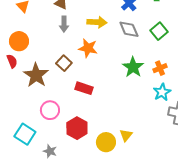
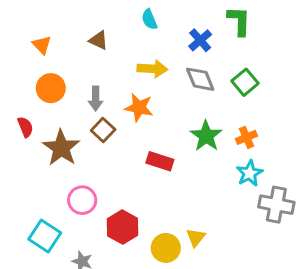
gray arrow: (64, 24) -> (96, 99), moved
orange circle: (19, 41) -> (51, 88), moved
red rectangle: (84, 88) -> (160, 161), moved

